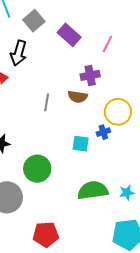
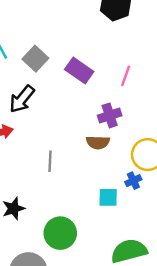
black arrow: (19, 53) -> (22, 99), turned 30
gray line: (47, 102) -> (50, 161), moved

